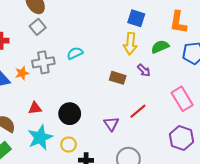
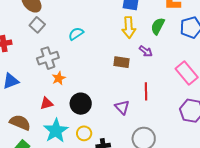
green semicircle: (160, 47) -> (158, 26), turned -30
cyan semicircle: (75, 53) -> (76, 34), moved
orange star: (22, 73) -> (59, 78), moved
red line: (138, 111) -> (146, 91), turned -42

